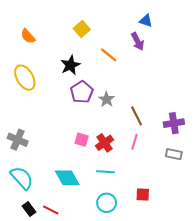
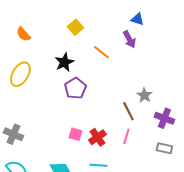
yellow ellipse: (25, 78) -> (20, 74), turned 60
gray star: (107, 99) -> (144, 95), moved
purple cross: (174, 123) -> (164, 118), turned 30

